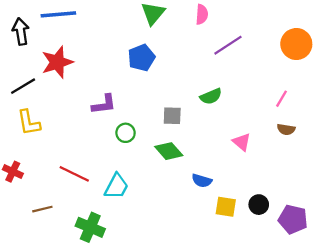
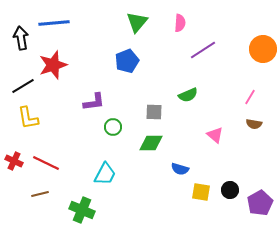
green diamond: (169, 151) -> (151, 143), turned -50
red line: (74, 174) -> (46, 163), moved
purple pentagon: (293, 219) -> (260, 203), turned 30

